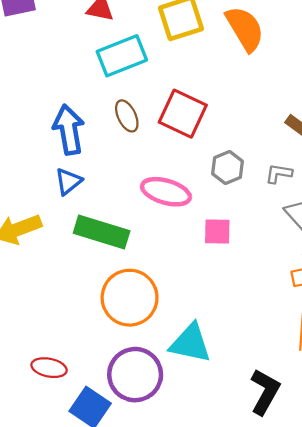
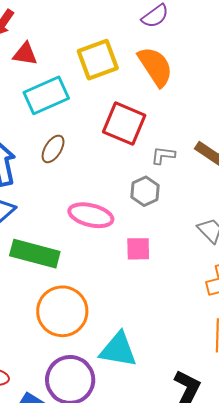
red square: (183, 114) -> (124, 124), moved
brown ellipse: (127, 116) -> (53, 149), turned 60
gray L-shape: (279, 174) -> (163, 155), moved

